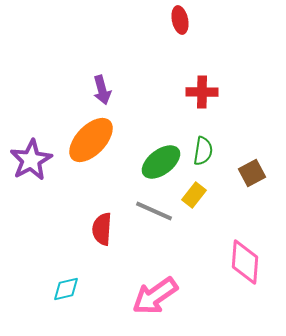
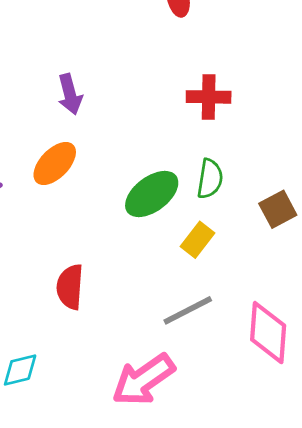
orange ellipse: (91, 140) -> (55, 163), size x0.7
gray line: (154, 211) -> (188, 310), moved, turned -51

